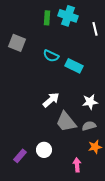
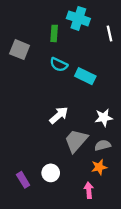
green rectangle: (47, 18) -> (54, 33), moved
gray trapezoid: (66, 122) -> (76, 141), turned 80
orange star: (95, 147) -> (99, 167), moved
purple rectangle: (20, 156) -> (23, 180), turned -72

